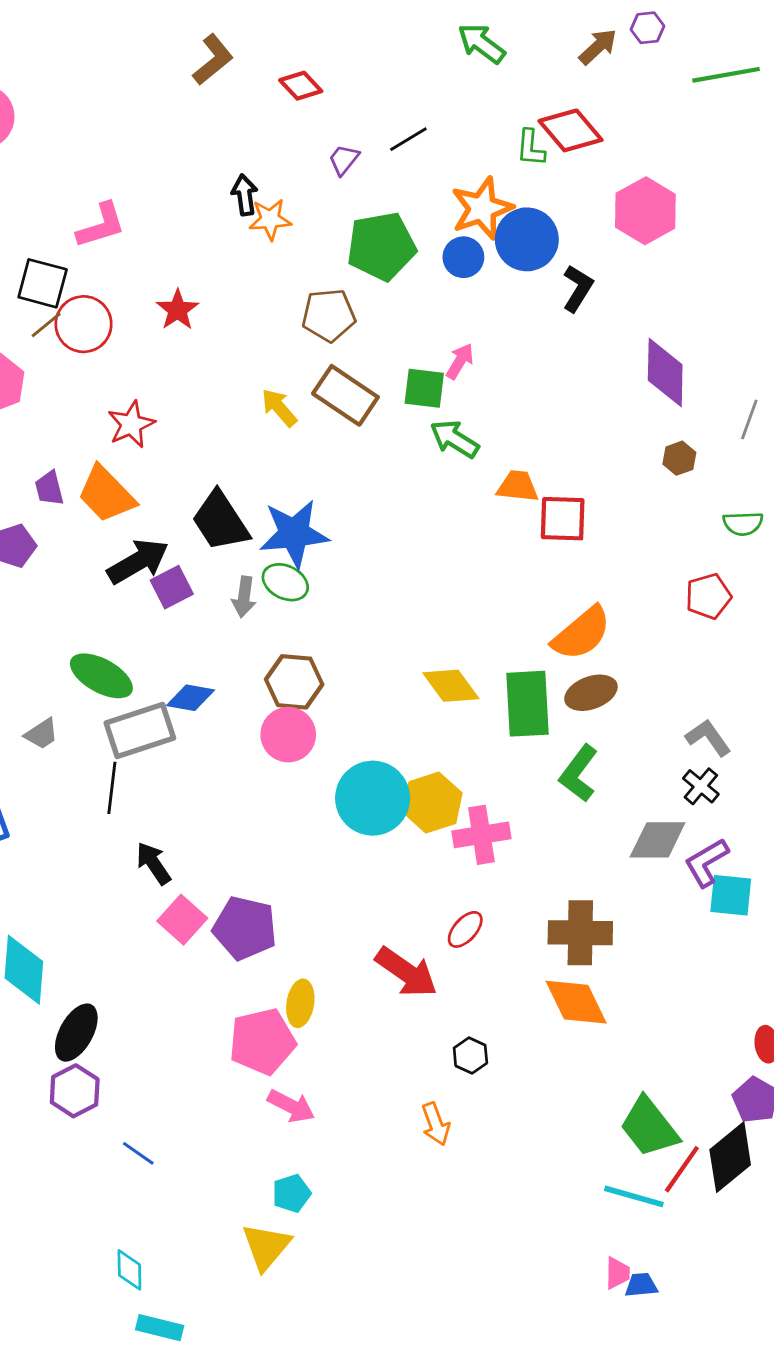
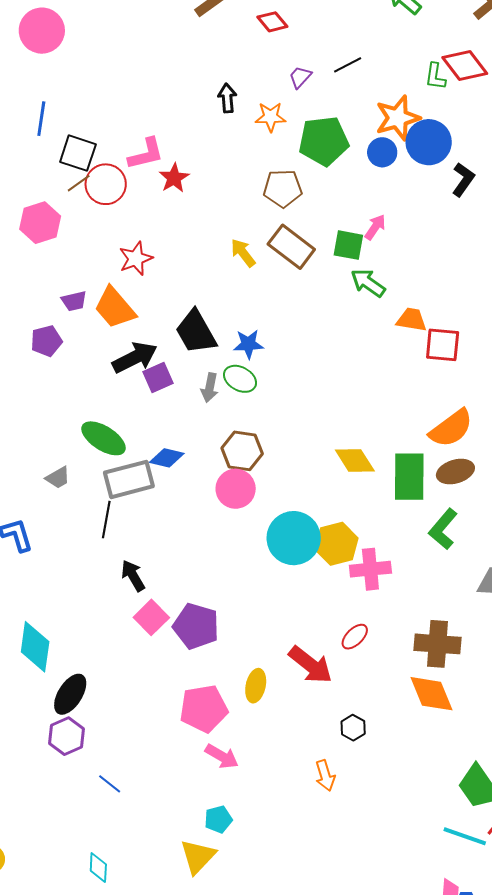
orange star: (270, 219) -> (271, 117), moved
pink L-shape: (101, 225) -> (146, 154), moved
purple trapezoid: (49, 488) -> (74, 301), turned -92
blue star: (294, 534) -> (248, 344), size x0.6
yellow ellipse: (300, 1003) -> (256, 686), moved

